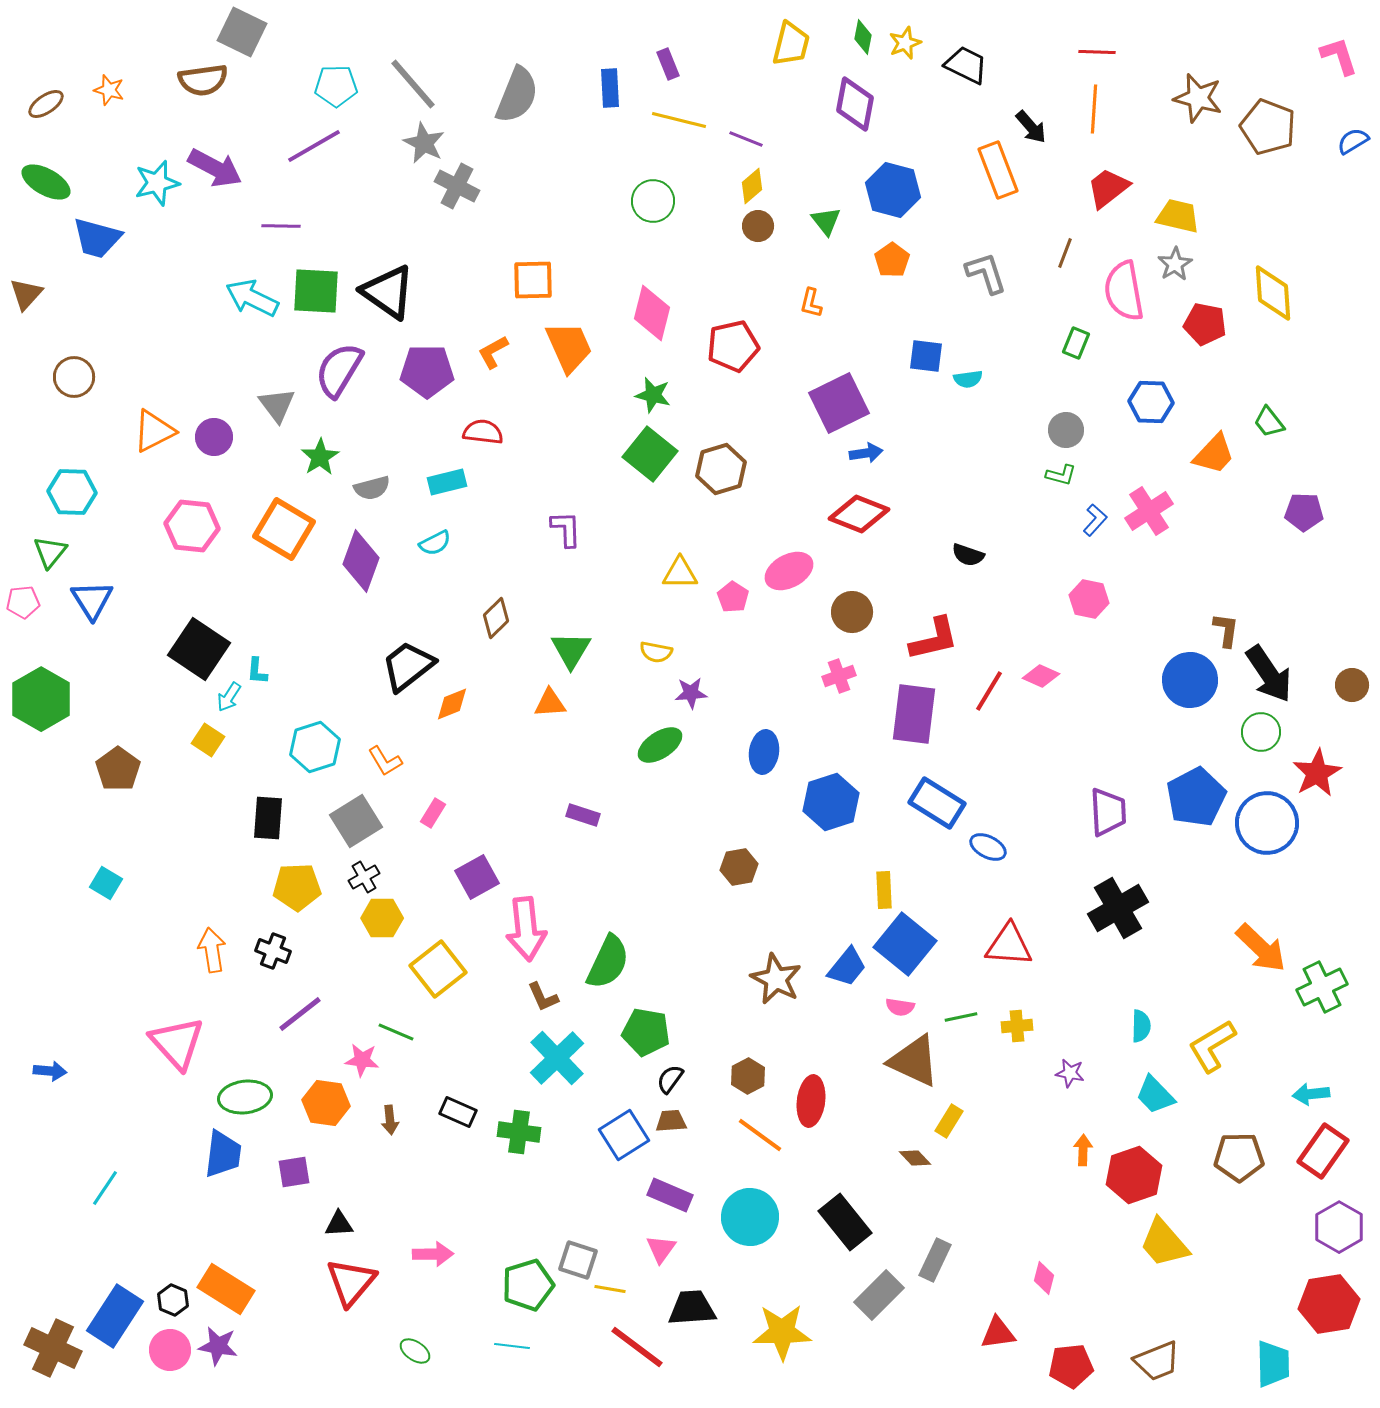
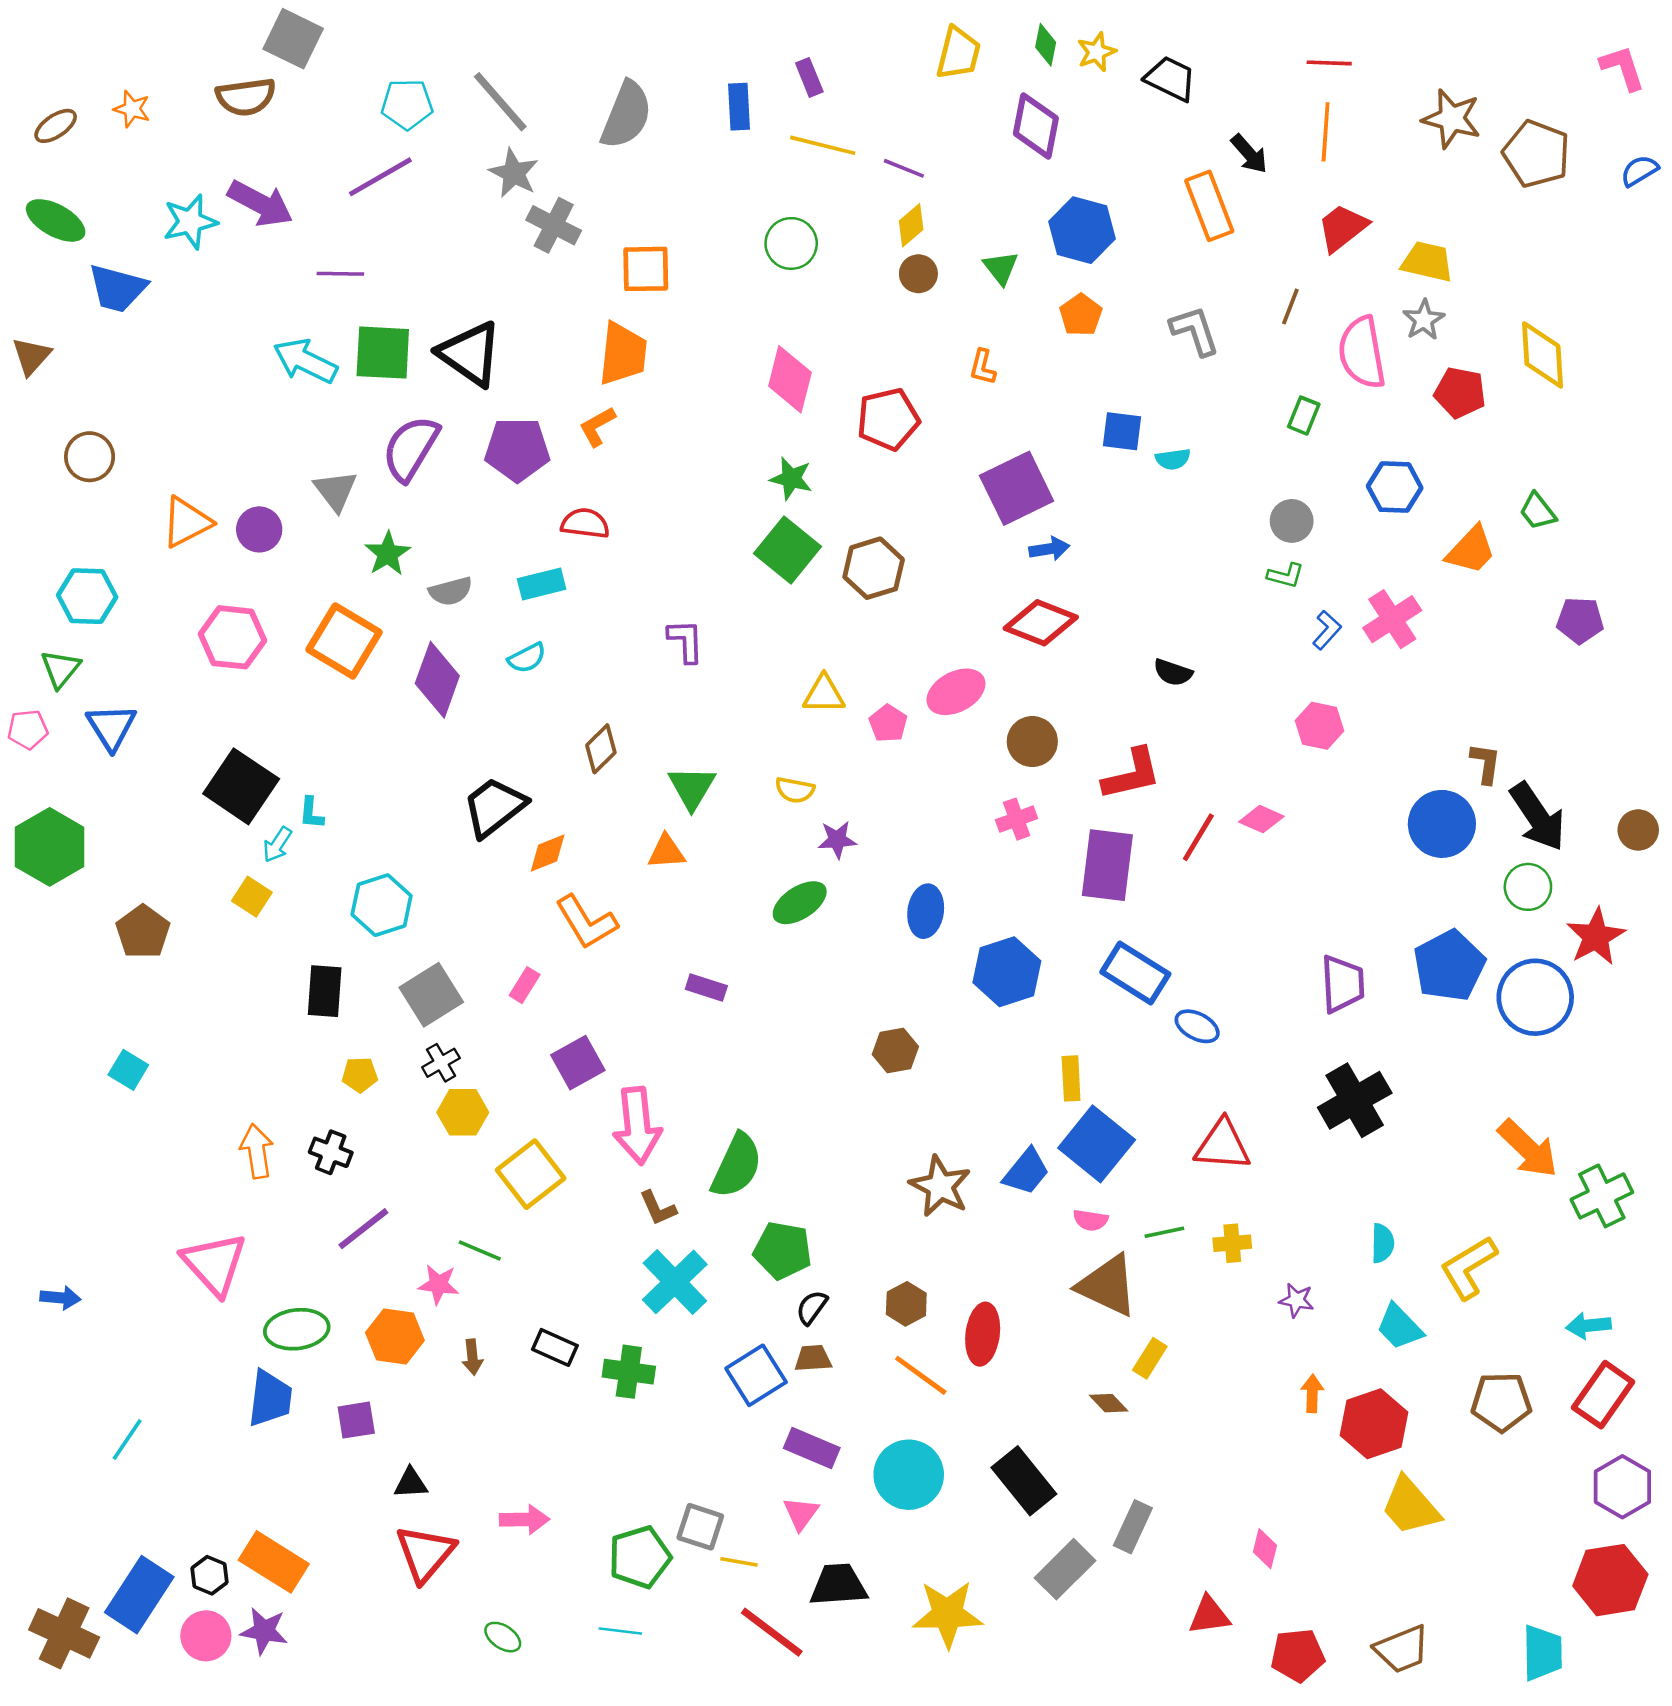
orange square: (533, 280) -> (646, 269), moved
orange trapezoid: (569, 347) -> (623, 354), moved, turned 30
orange L-shape: (385, 761) -> (586, 922), moved, size x1.5
yellow pentagon: (297, 887) -> (360, 1075), size x0.6

